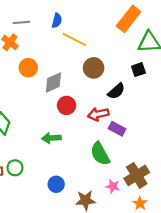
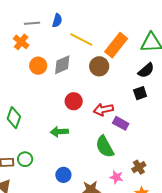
orange rectangle: (129, 19) -> (116, 45), moved
blue semicircle: (57, 21) -> (57, 20), moved
black square: (138, 70) -> (140, 93), moved
gray diamond: (53, 82) -> (62, 65), moved
black semicircle: (116, 91) -> (146, 70), moved
brown cross: (137, 175) -> (139, 167), size x0.6

